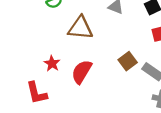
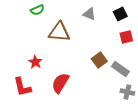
red semicircle: (82, 72) -> (60, 83), moved

